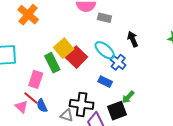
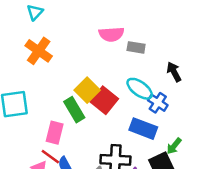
blue rectangle: (105, 82) -> (143, 129), size x1.5

